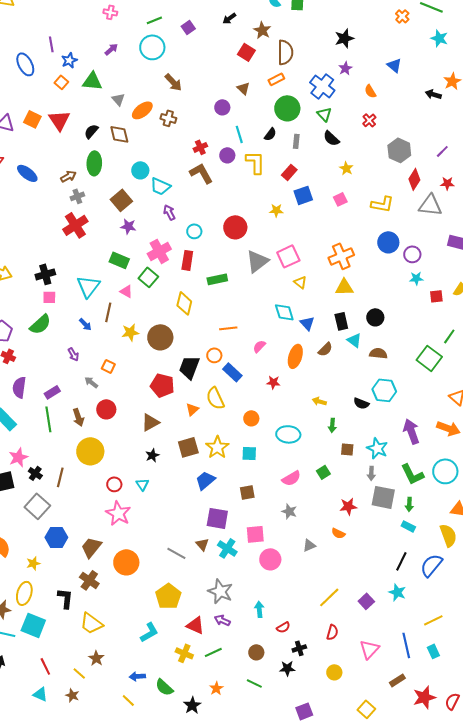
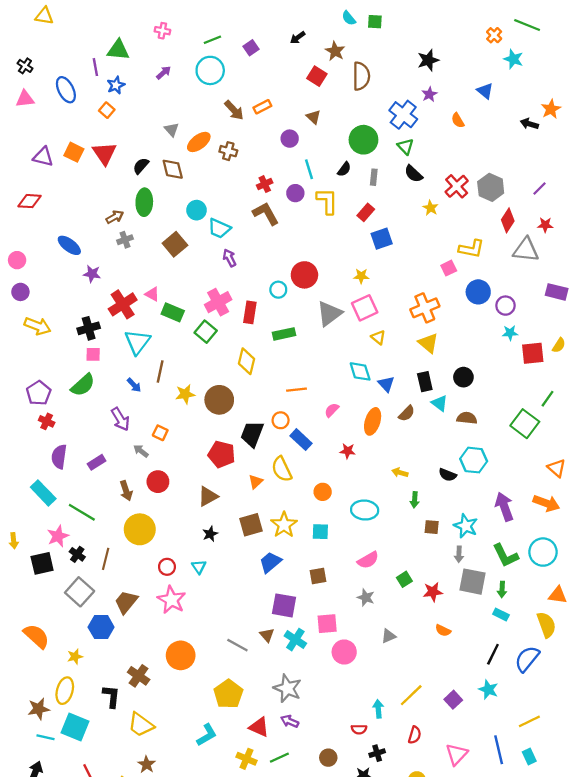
cyan star: (439, 38) -> (513, 59), moved
orange rectangle: (276, 79) -> (262, 107), moved
green triangle: (92, 81) -> (118, 50), moved
red cross: (369, 120) -> (457, 186), moved, size x1.5
blue ellipse: (27, 173) -> (69, 245), moved
pink square: (340, 199) -> (449, 268), moved
yellow star: (276, 210) -> (361, 276), moved
red cross: (75, 225) -> (123, 304), moved
purple star: (128, 226) -> (92, 274), moved
cyan circle: (194, 231) -> (278, 290), moved
yellow triangle: (344, 287) -> (428, 343), turned 42
pink triangle: (126, 291) -> (152, 294), moved
red square: (436, 296) -> (533, 353), size x1.5
purple arrow: (73, 354) -> (120, 419), size x1.5
green line: (48, 419) -> (82, 512), moved, turned -50
green square: (323, 472) -> (404, 579), moved
orange semicircle: (338, 533) -> (443, 630), moved
brown trapezoid: (91, 547) -> (126, 602), moved
cyan arrow: (259, 609) -> (378, 709), moved
red semicircle: (283, 627) -> (359, 729), turned 32

